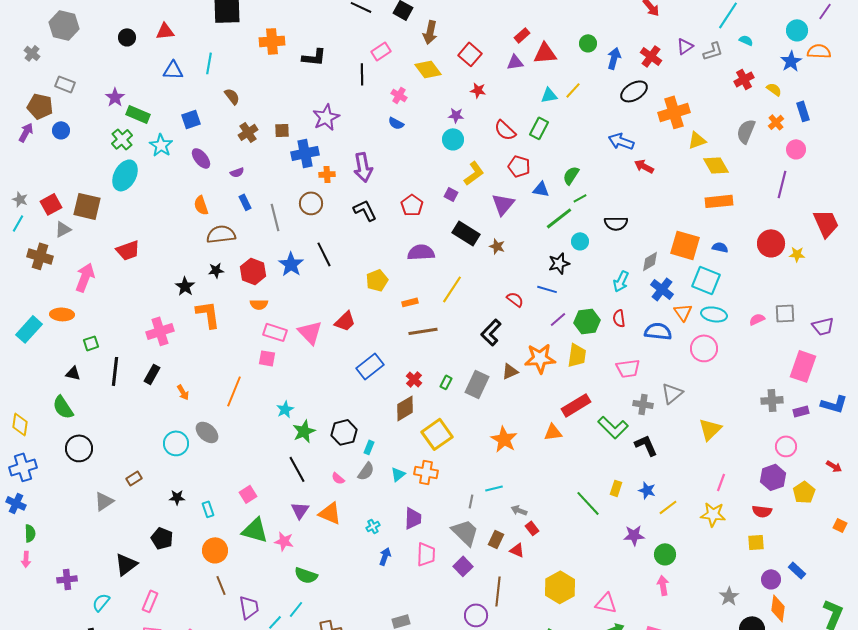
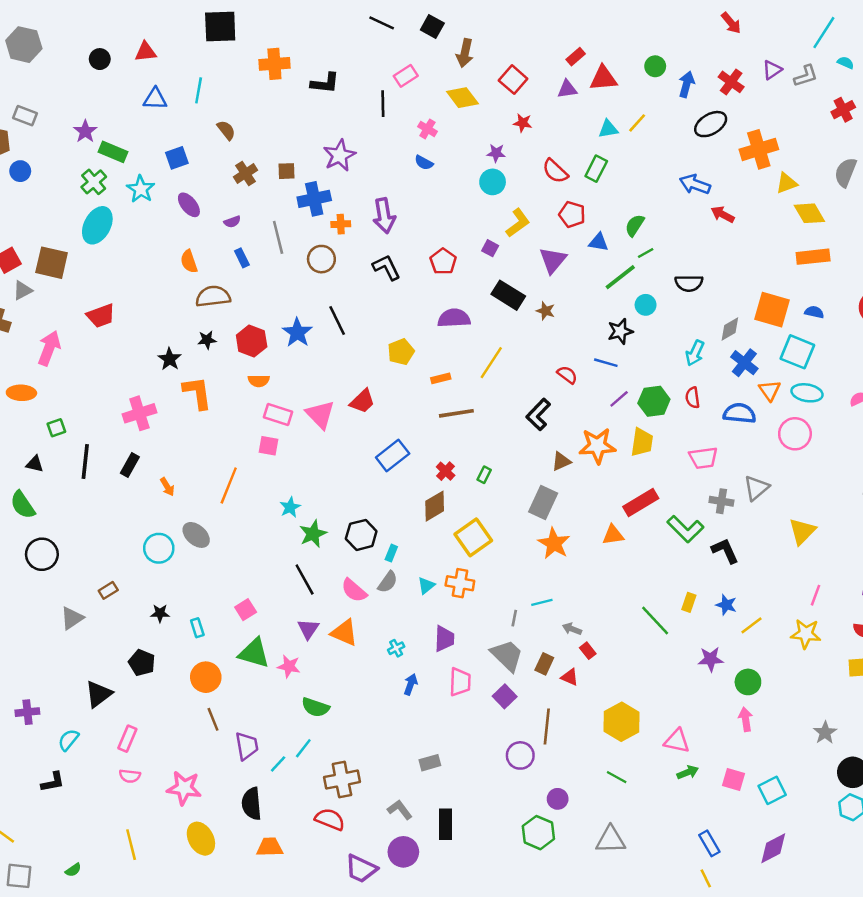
gray line: (275, 217) -> (278, 237), moved
gray rectangle: (477, 384) -> (543, 502), moved
pink semicircle: (338, 478) -> (354, 590), size x1.6

